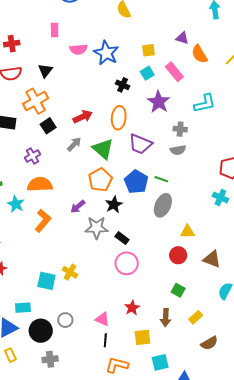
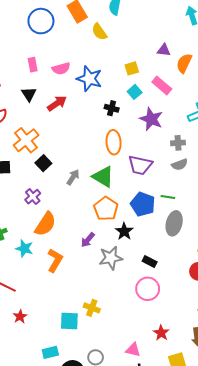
pink semicircle: (78, 49) -> (61, 69), moved
orange semicircle: (199, 54) -> (184, 63), turned 66
black triangle: (45, 71) -> (29, 94), moved
red arrow: (83, 117) -> (57, 103), moved
orange semicircle: (40, 184) -> (45, 224), turned 135
black rectangle: (122, 238) -> (150, 262), moved

